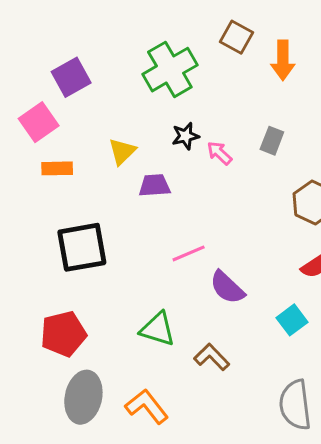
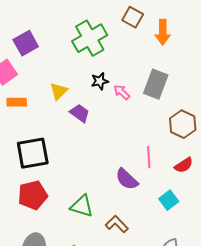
gray rectangle: (272, 141) -> (156, 84), size x1.6
purple trapezoid: (155, 185) -> (80, 113), turned 40
pink line: (189, 253) -> (149, 157), moved, turned -70
red pentagon: (63, 334) -> (33, 195), moved

